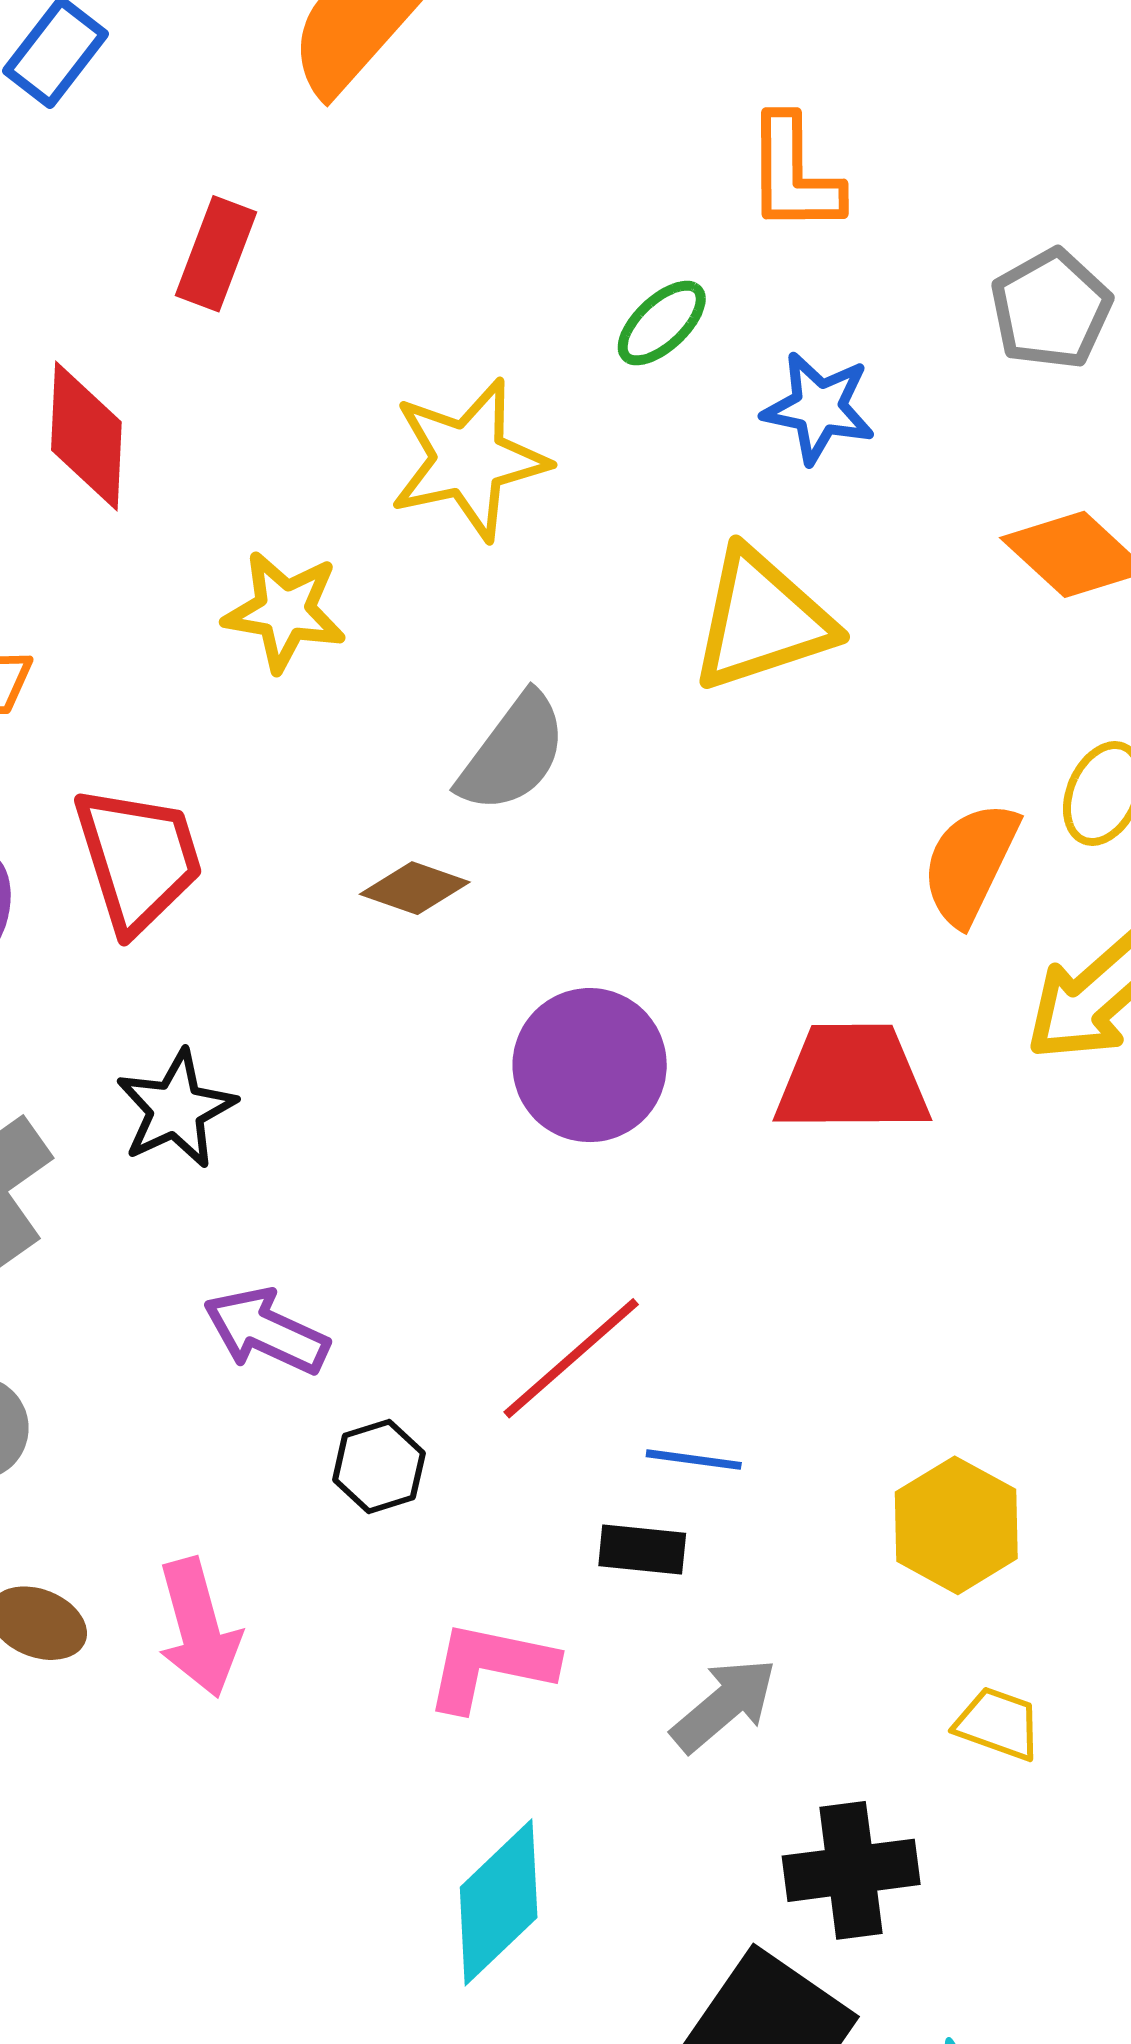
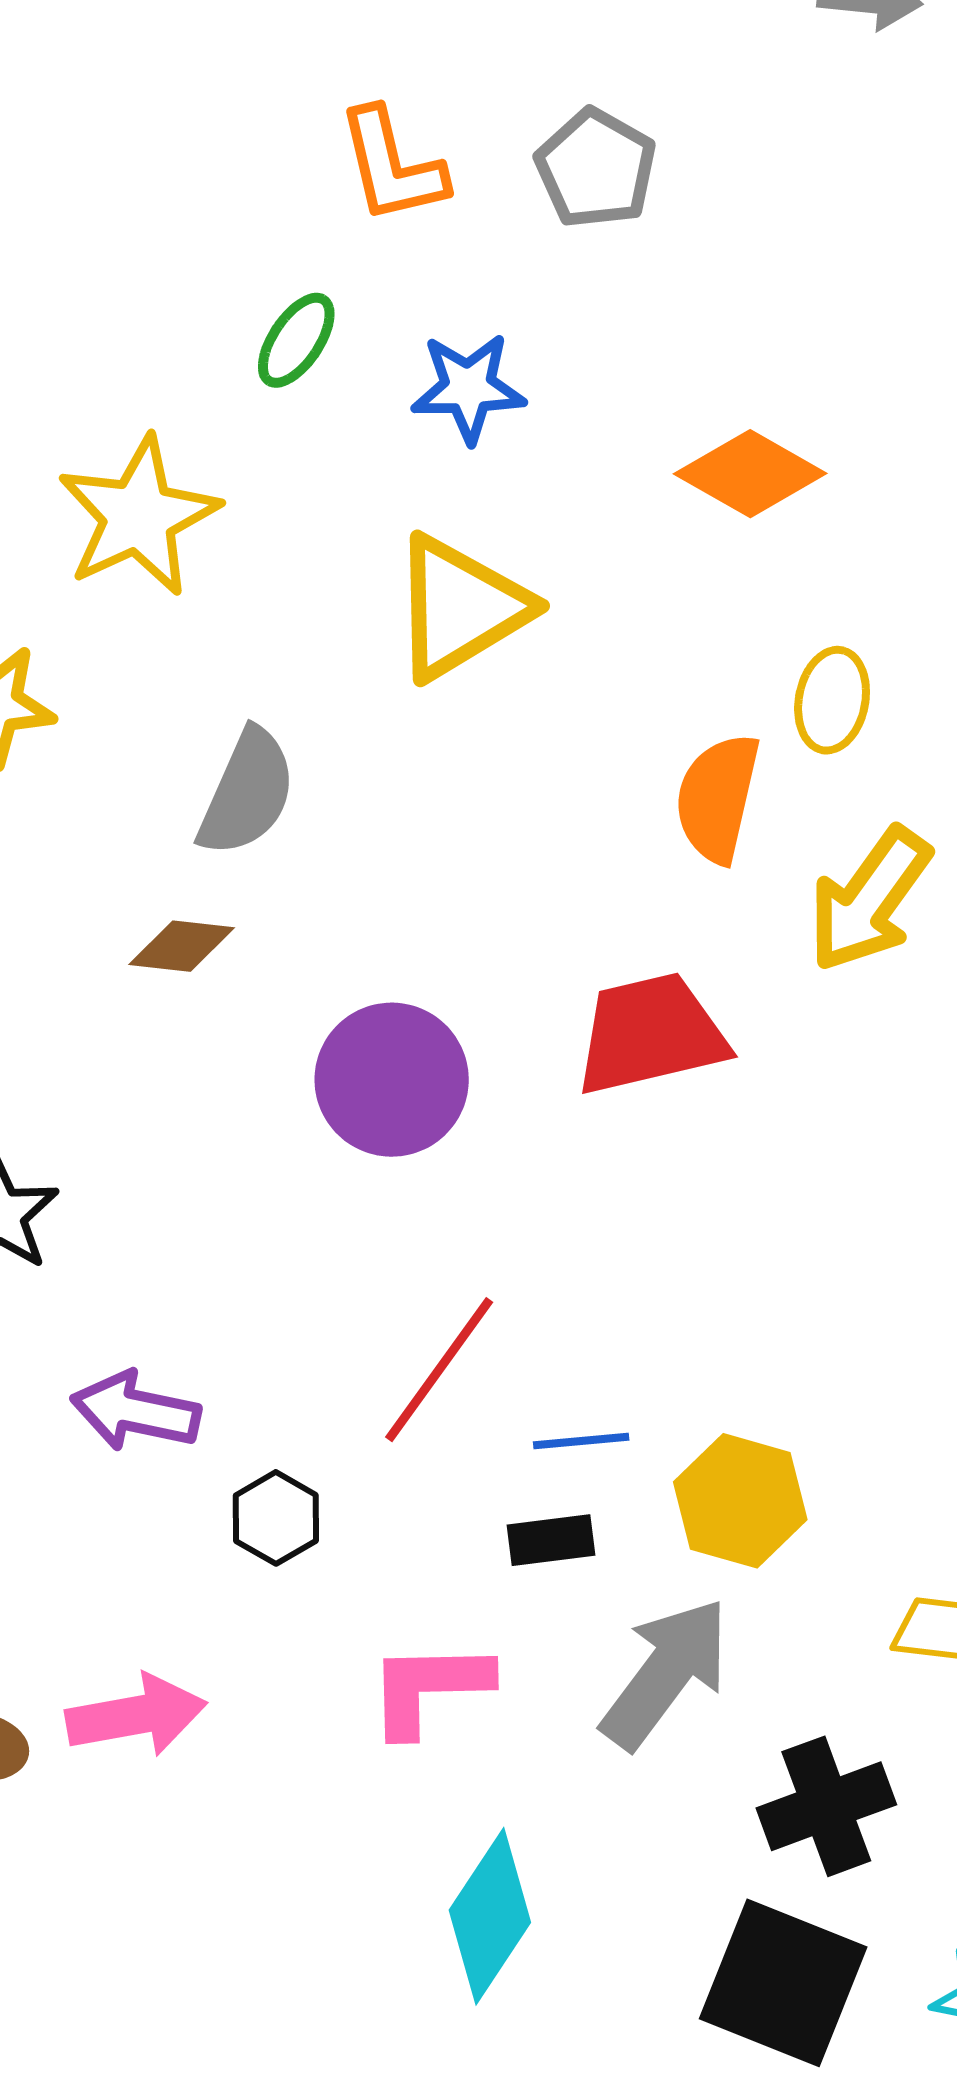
gray pentagon: (1051, 309) -> (596, 168), moved
yellow hexagon: (956, 1525) -> (740, 1501), moved
pink arrow: (199, 1628) -> (136, 1715), turned -72
gray arrow: (724, 1705) -> (666, 1673), size x1.4

